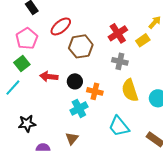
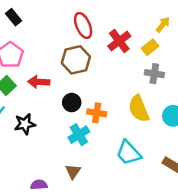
red ellipse: (61, 26) -> (83, 25), moved, turned -70
gray cross: (120, 61) -> (154, 74), moved
red arrow: (49, 76) -> (39, 82), moved
black star: (27, 124) -> (25, 124), moved

